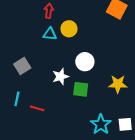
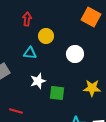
cyan triangle: (50, 34) -> (30, 53), moved
white circle: (85, 62) -> (75, 54), moved

